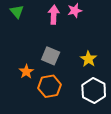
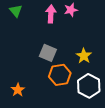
orange star: (26, 72) -> (18, 90), moved
orange hexagon: (49, 86) -> (60, 75), moved

